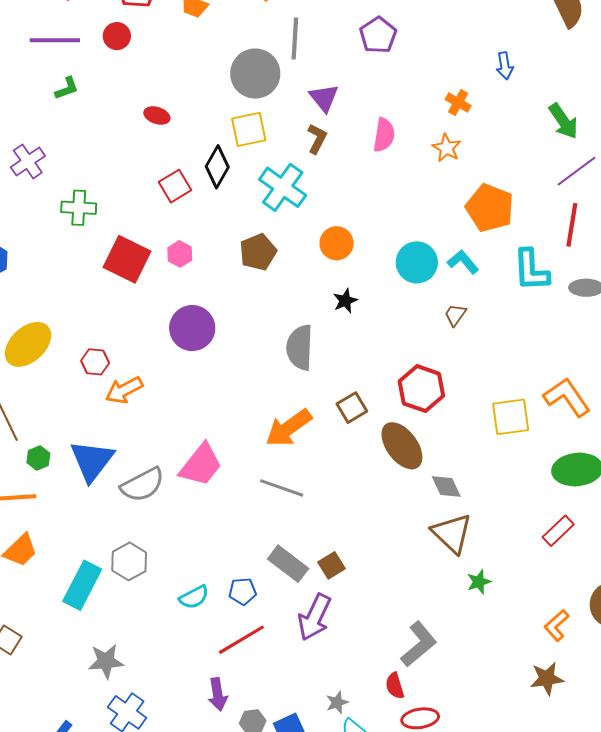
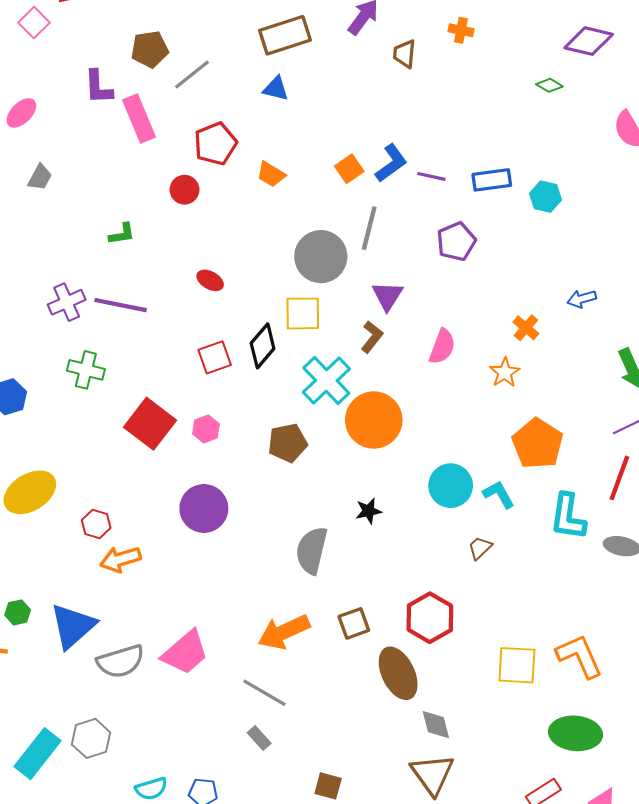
purple line: (55, 40) -> (121, 305), moved
blue arrow: (505, 66) -> (582, 299), turned 72
green cross: (79, 208) -> (86, 370), moved
orange circle: (337, 243) -> (374, 420), moved, size x1.6
gray rectangle: (288, 564) -> (259, 738), moved, size x0.6
brown square: (331, 565) -> (328, 786), moved, turned 36

